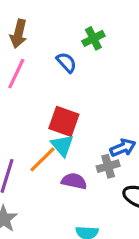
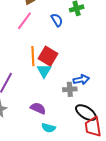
orange line: (43, 159) -> (33, 56), moved, turned -60
purple semicircle: (74, 181) -> (38, 108), moved

